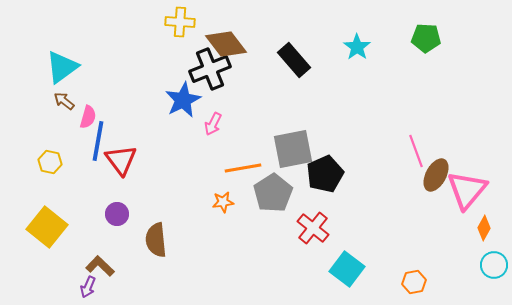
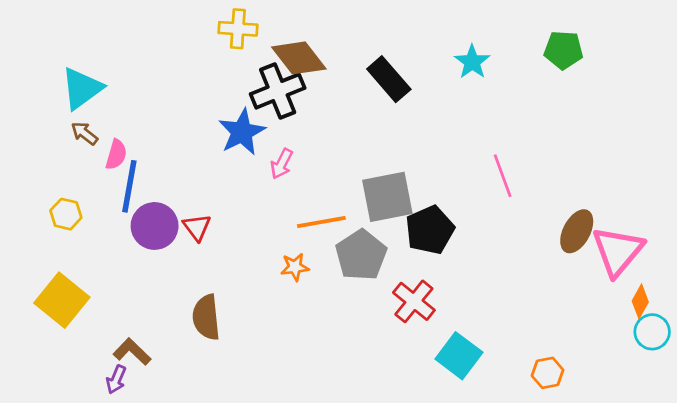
pink line: (416, 151) -> (503, 176), moved
red triangle: (121, 160) -> (197, 227), moved, size x0.7
purple circle: (117, 214) -> (155, 226), moved, size x1.5
cyan circle: (494, 265) -> (652, 332), moved

